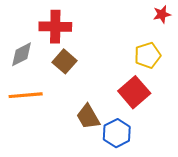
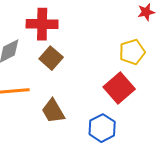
brown trapezoid: (88, 117) -> (53, 111), moved

